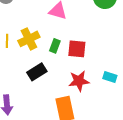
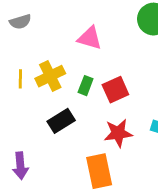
red square: (77, 49) -> (115, 90), turned -30

